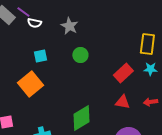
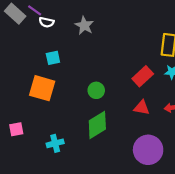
green circle: (80, 55) -> (96, 90), moved
orange square: (30, 84) -> (42, 88), turned -35

